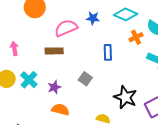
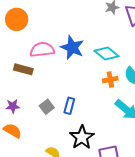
blue star: (93, 18) -> (72, 48), size x1.6
blue rectangle: (108, 52) -> (69, 106), moved

